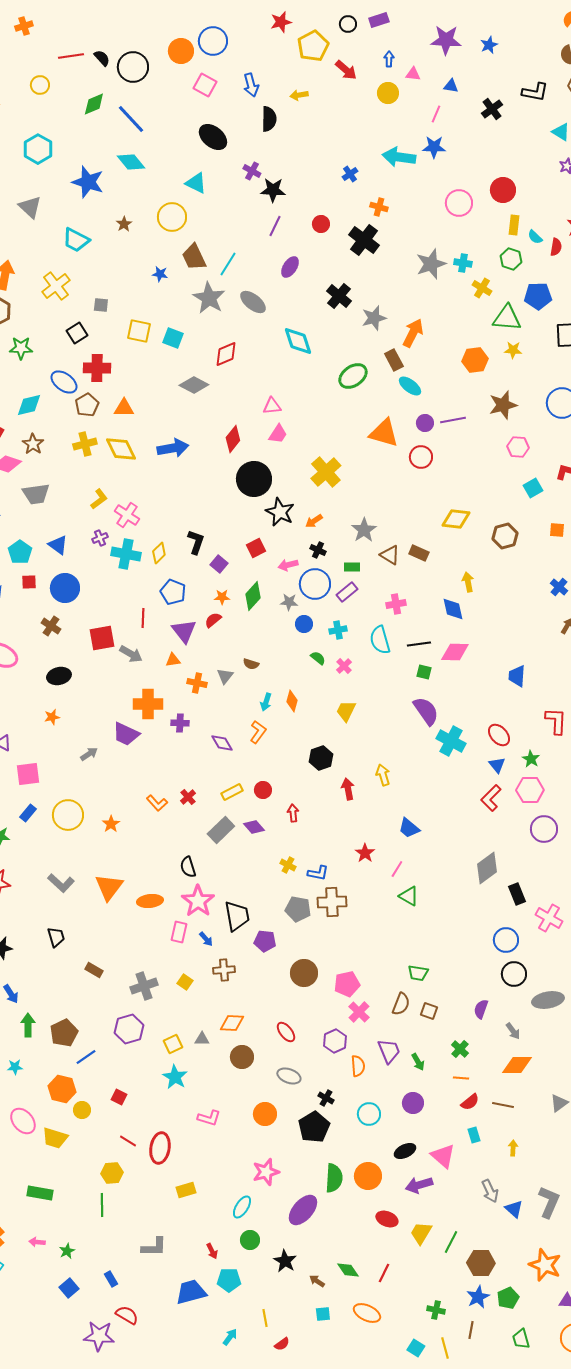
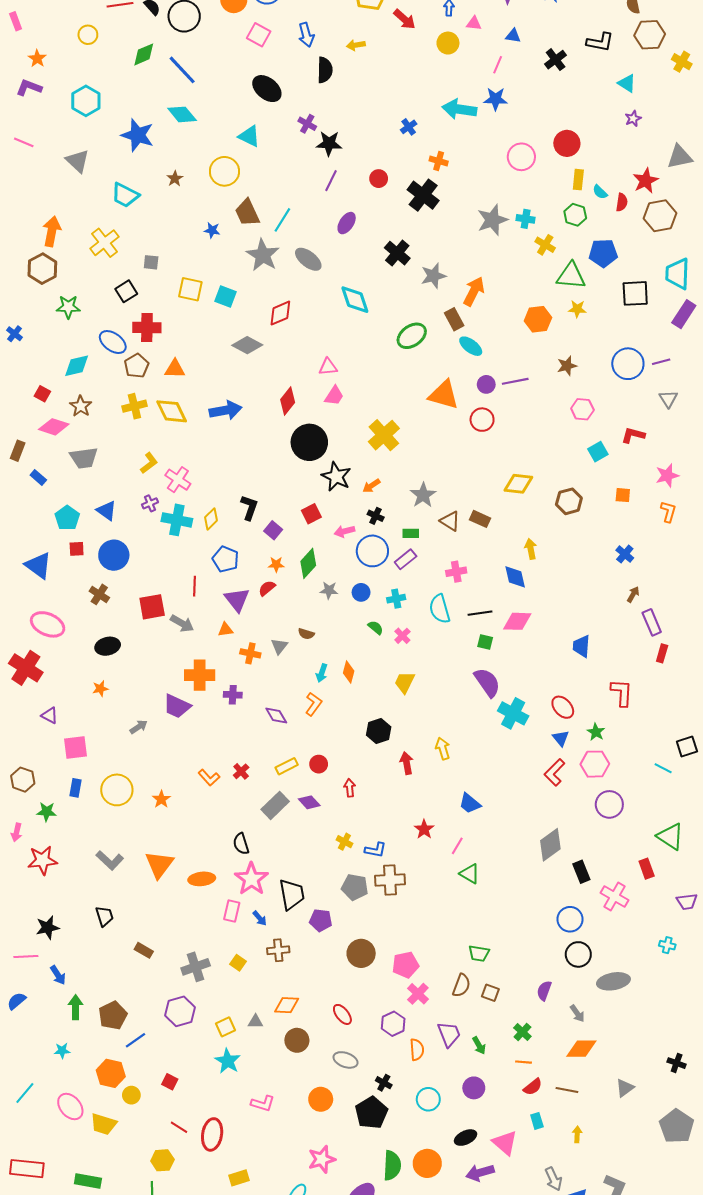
brown star: (503, 405) -> (567, 366), size x0.7
gray star: (289, 602) -> (329, 590), moved
blue rectangle: (28, 813) -> (76, 788), turned -30

